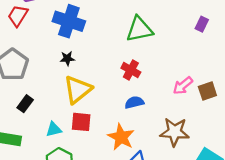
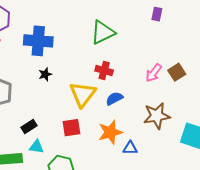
yellow triangle: (78, 90) -> (83, 94), moved
black rectangle: (25, 104) -> (29, 127), moved, turned 35
cyan triangle: (54, 129) -> (36, 147), moved, turned 35
orange star: (121, 137) -> (110, 132), turned -30

